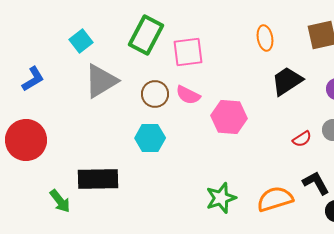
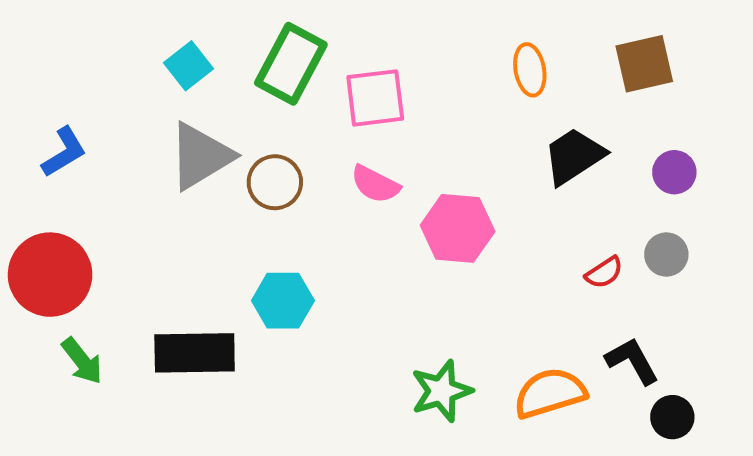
cyan square: (81, 41) -> (189, 66), moved
brown circle: (155, 94) -> (275, 182), moved
cyan hexagon: (150, 138) -> (283, 301), moved
green arrow: (60, 201) -> (82, 361), moved

